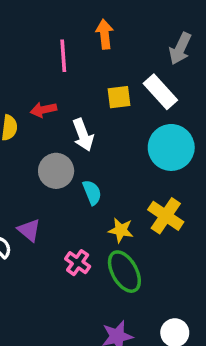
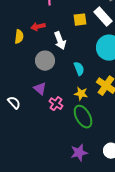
cyan semicircle: (92, 192) -> (79, 69), moved
purple triangle: (29, 230) -> (40, 89), moved
pink cross: (78, 263) -> (56, 104), moved

